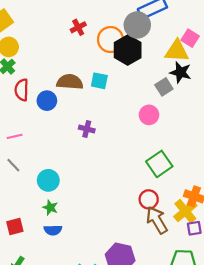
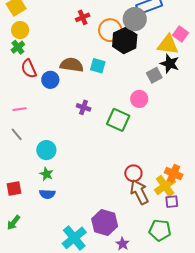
red semicircle: (22, 90) -> (29, 69), turned -30
green square: (159, 164) -> (118, 120), moved, turned -35

